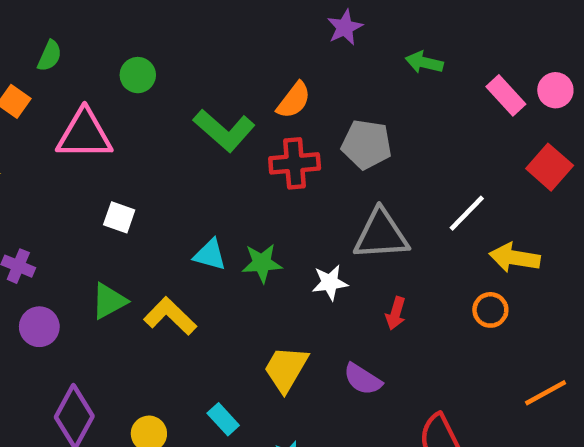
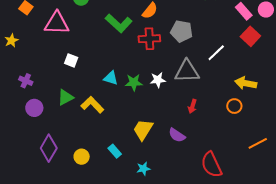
red square: (550, 167) -> (250, 36), moved
white line: (467, 213) -> (216, 53), moved
white star: (330, 283) -> (158, 80), moved

